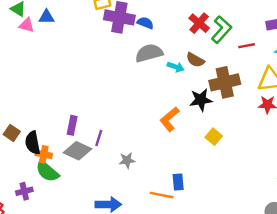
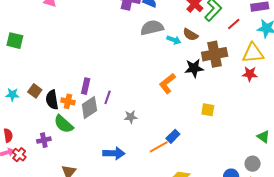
red line: (247, 46) -> (234, 24), turned -32
yellow square: (214, 137) -> (208, 110), moved, turned -32
gray diamond: (77, 151) -> (89, 108), turned -60
orange cross: (44, 154) -> (68, 101), moved
blue rectangle: (178, 182) -> (173, 136), turned 48
orange line: (162, 195) -> (159, 147), turned -42

